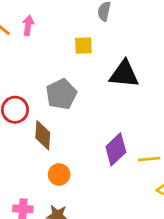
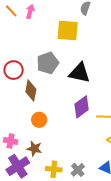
yellow square: (83, 46) -> (68, 31), size x1.6
black triangle: (124, 74) -> (79, 73), moved

